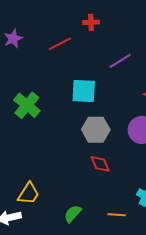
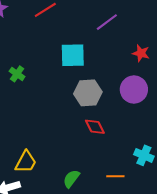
green cross: (27, 105) -> (17, 74), size x0.6

